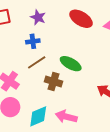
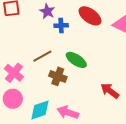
blue cross: (33, 41) -> (61, 26), moved

